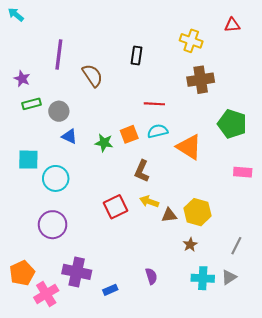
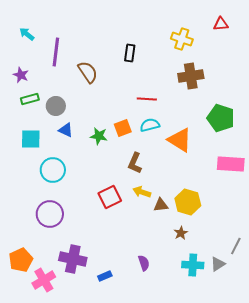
cyan arrow: (16, 15) -> (27, 34), moved
cyan square: (28, 160) -> (31, 139), moved
pink rectangle: (243, 172) -> (231, 164), size x1.5
gray line: (236, 246) -> (236, 246), moved

